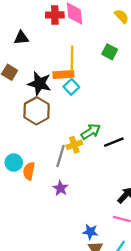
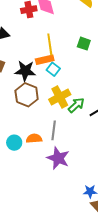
green square: (110, 52) -> (84, 44), moved
yellow cross: (74, 145) -> (60, 97), moved, size x1.5
orange semicircle: (29, 171) -> (34, 138), moved, turned 84
purple star: (60, 188) -> (58, 158), size x1.6

